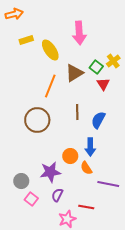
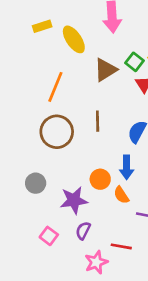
orange line: (50, 86) -> (55, 87), moved
brown line: (77, 112) -> (98, 121), moved
gray circle: (21, 181) -> (36, 183), moved

